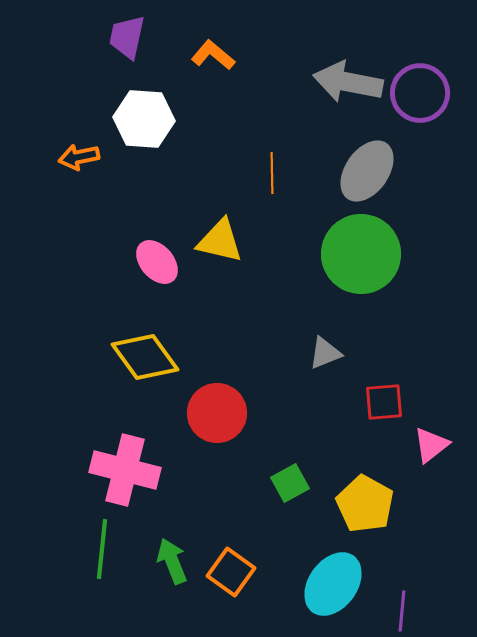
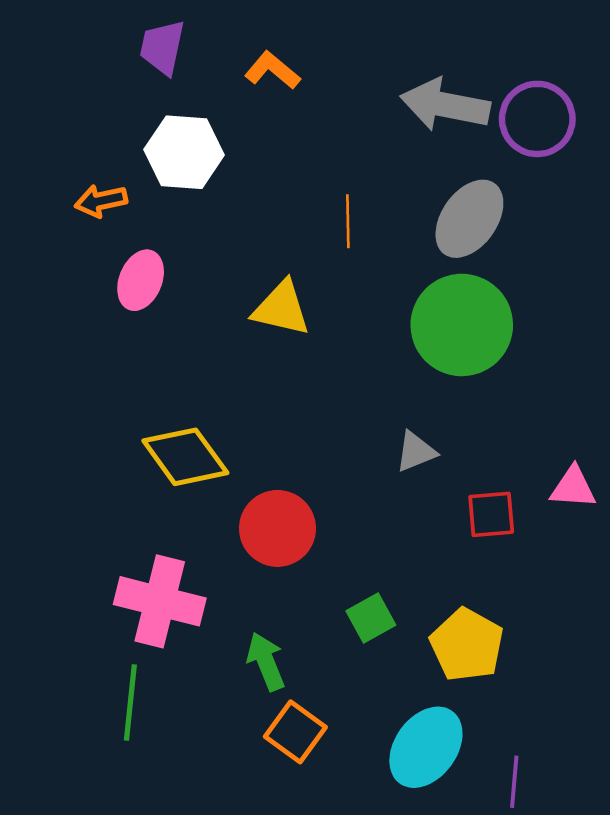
pink ellipse: (157, 262) -> (141, 280), moved, turned 63
pink triangle: (431, 445) -> (573, 487), moved, turned 42
green arrow: (172, 561) -> (266, 662), moved

